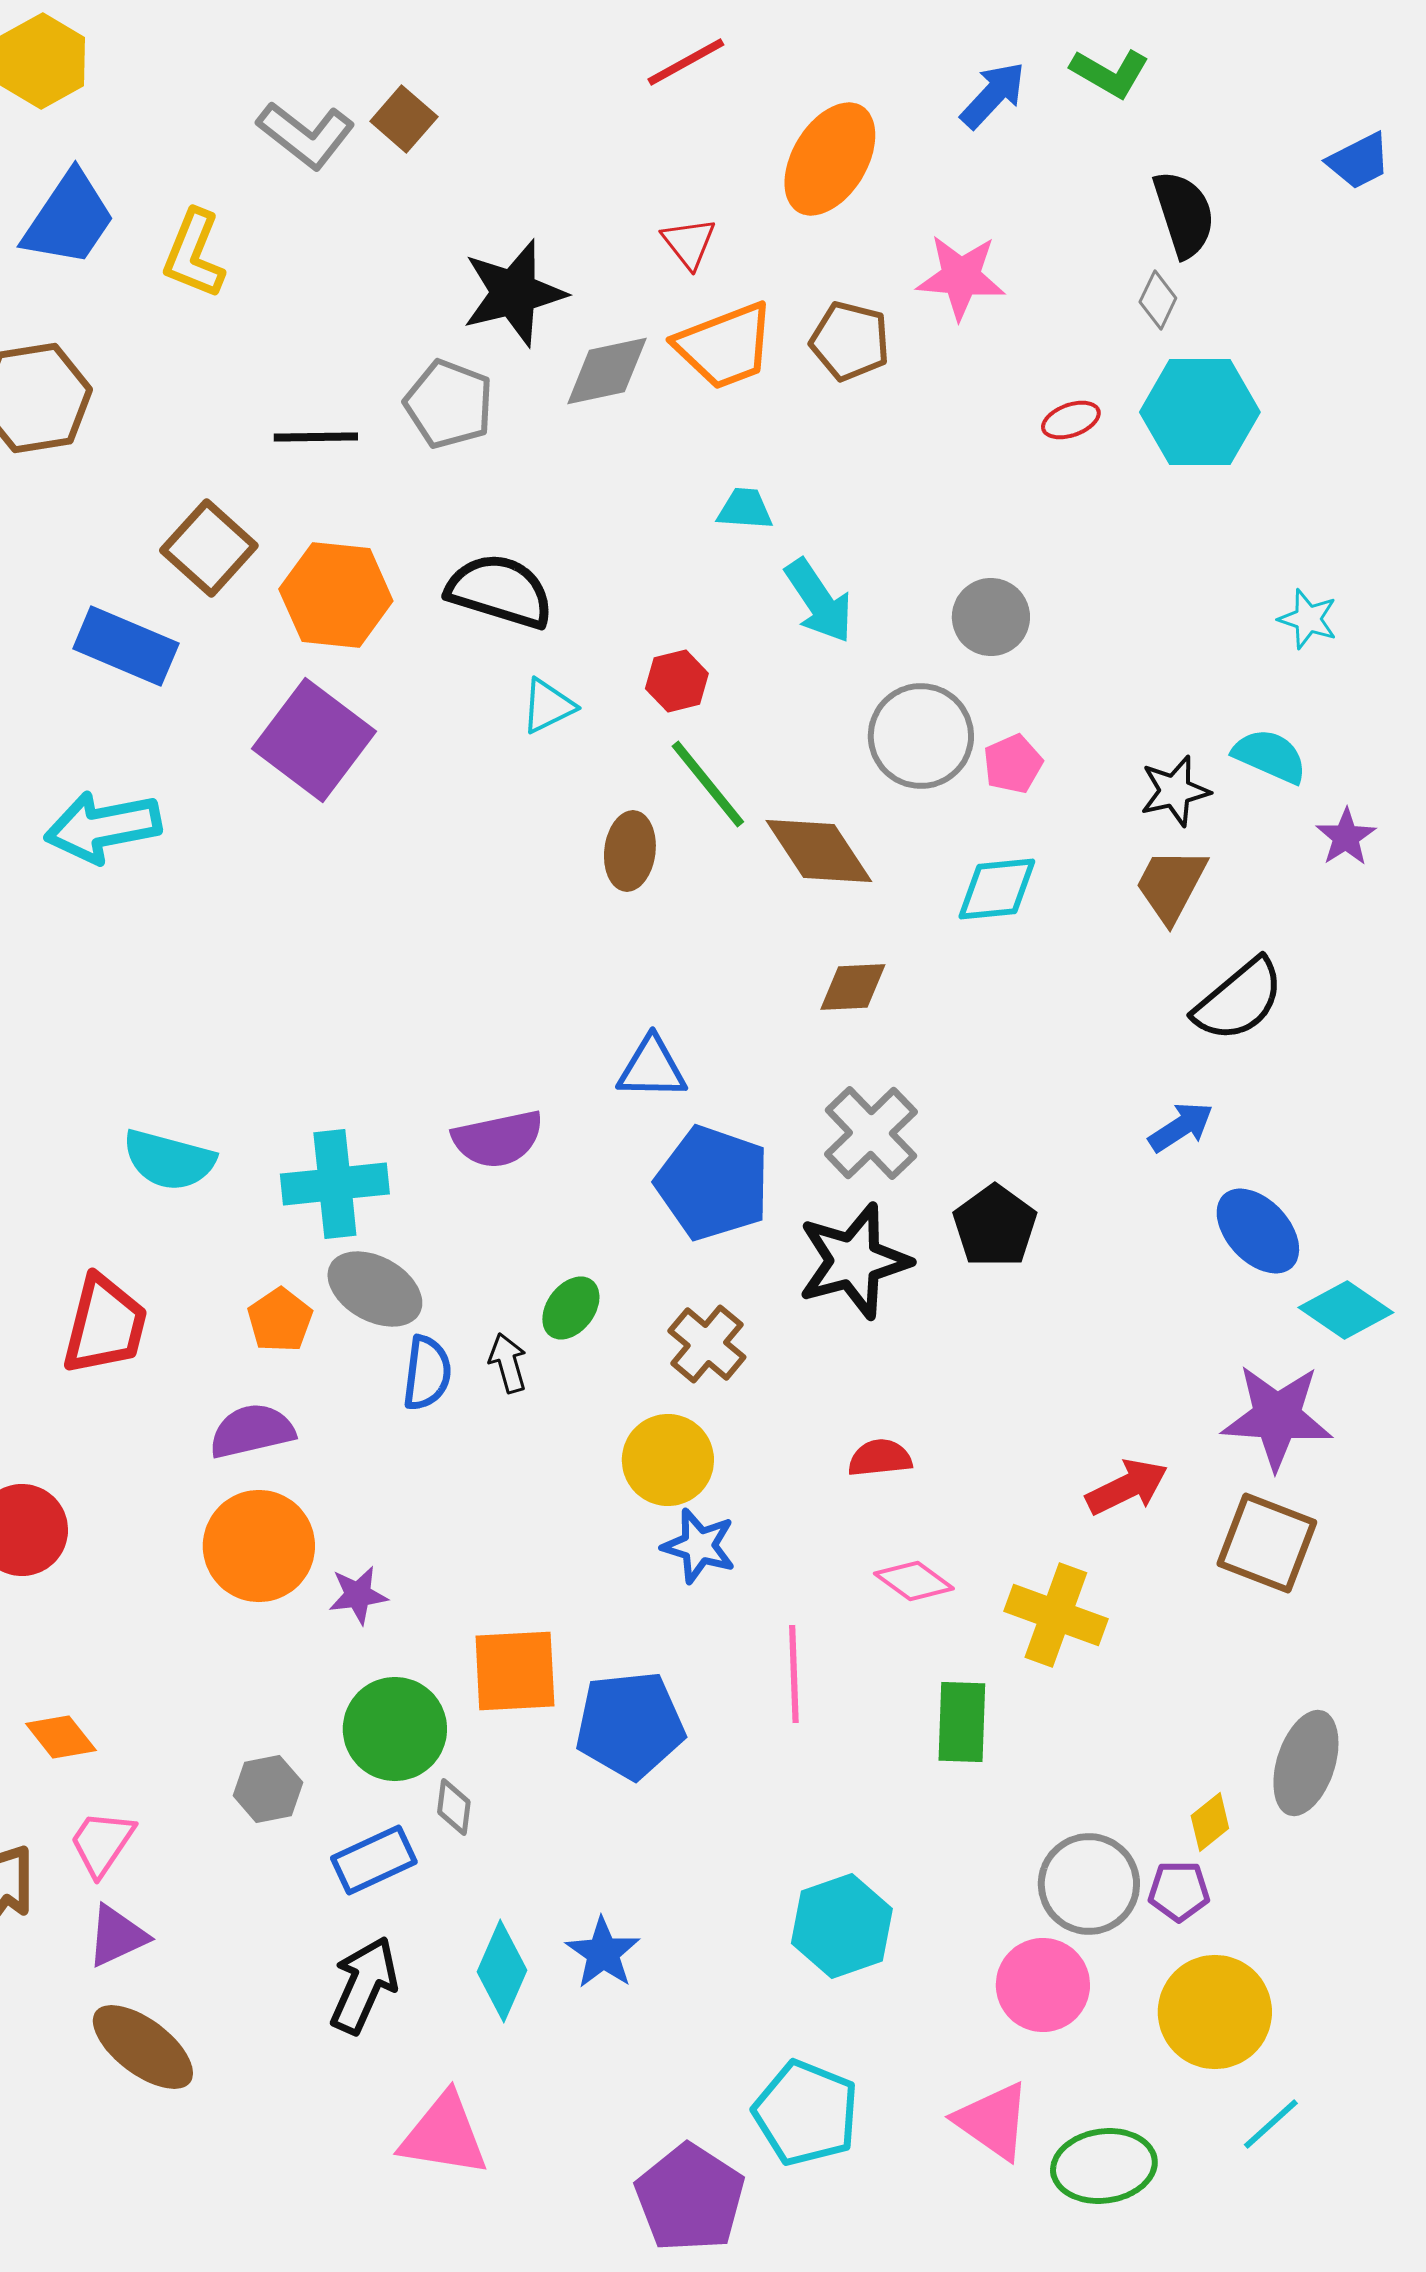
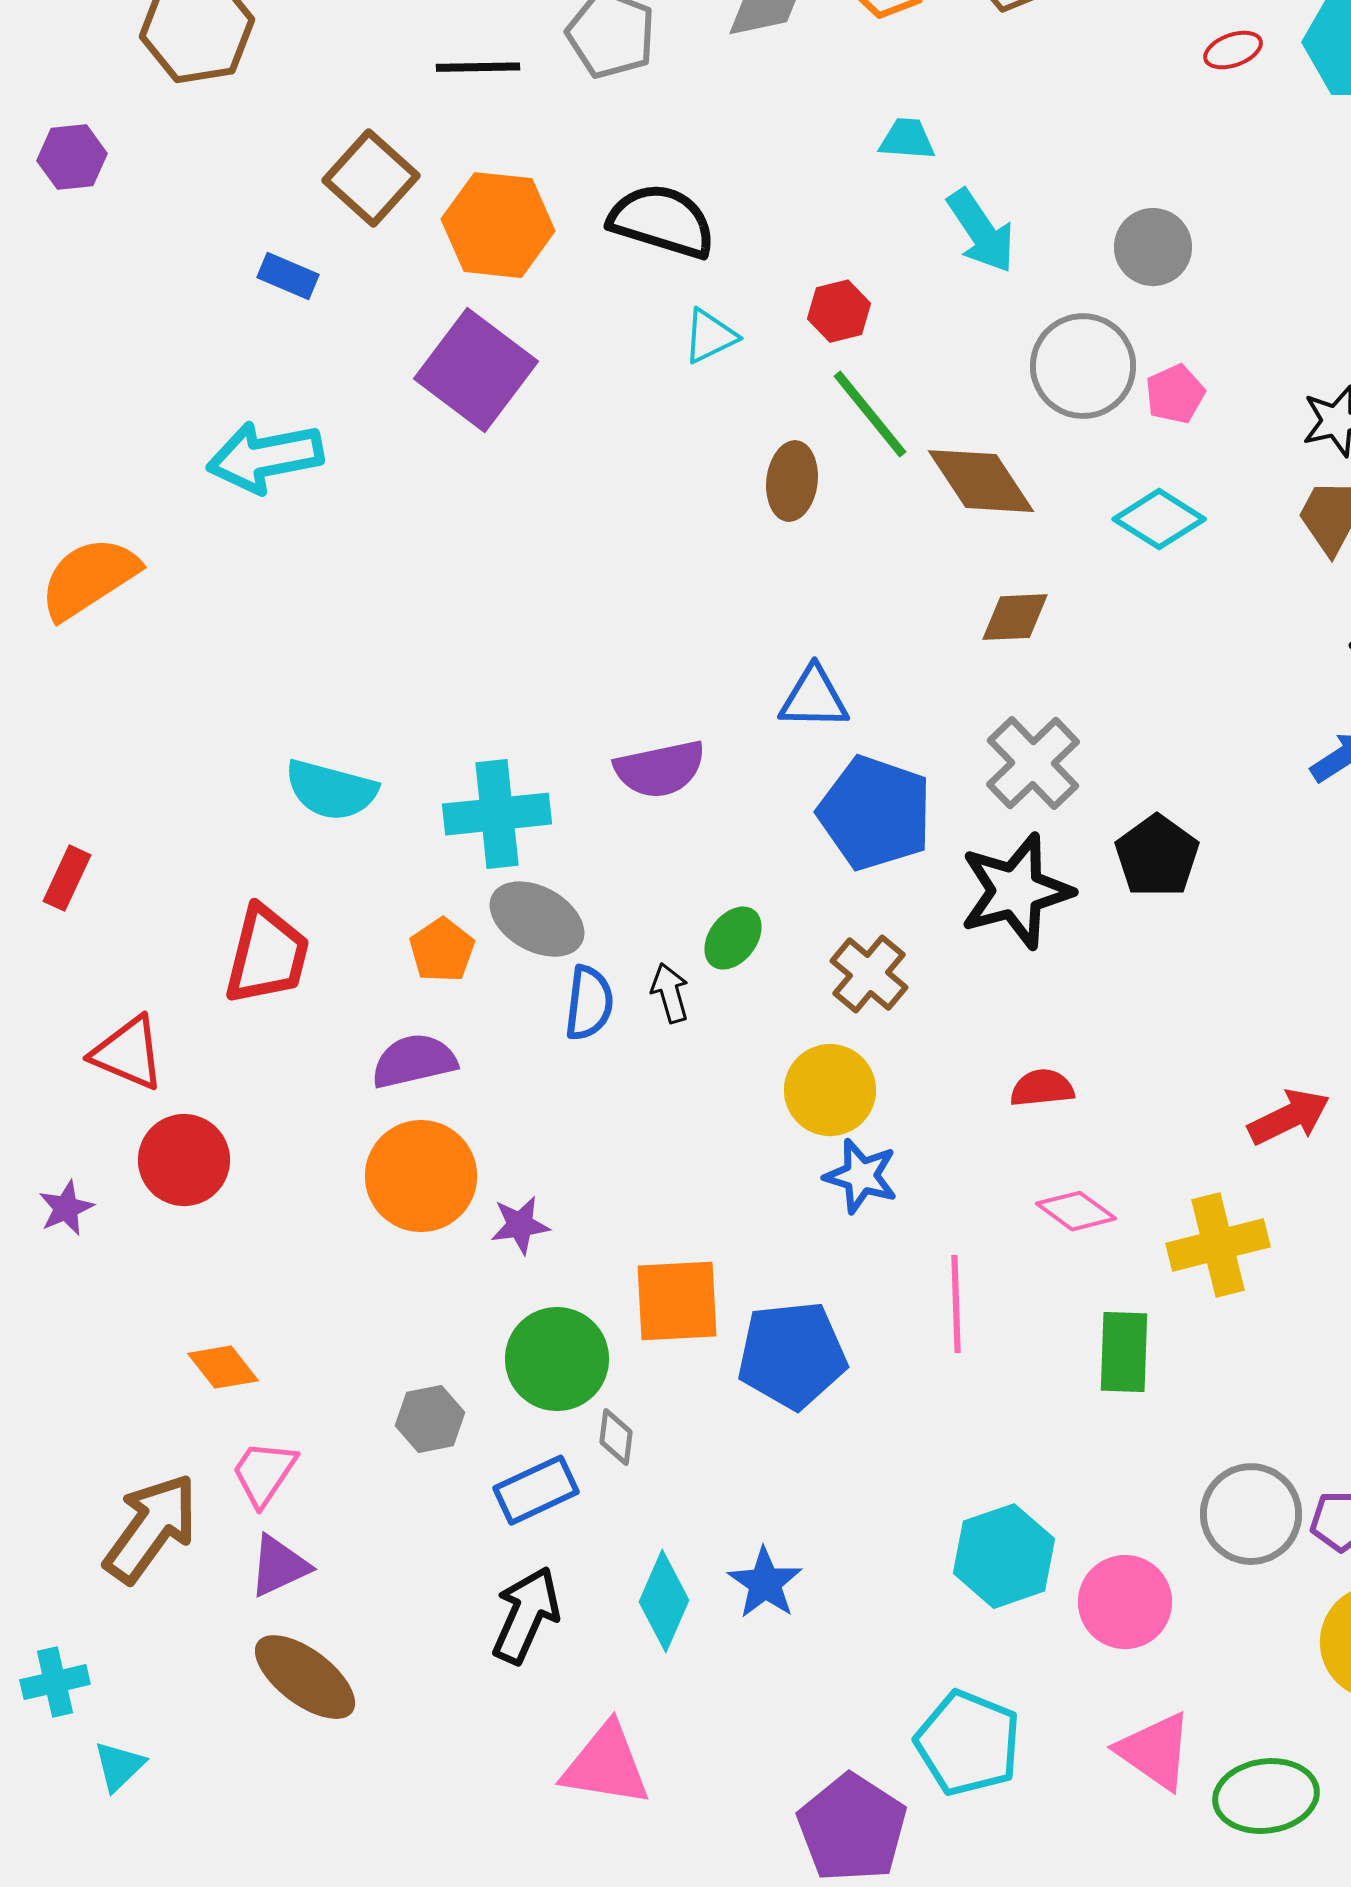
blue rectangle: (126, 646) -> (288, 276), size x0.6
cyan diamond: (997, 889) -> (1159, 519), turned 38
yellow cross: (1056, 1615) -> (1218, 1245), turned -34
pink circle: (1043, 1985) -> (1125, 1602), moved

